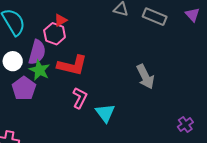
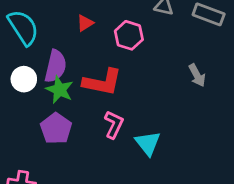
pink hexagon: (55, 34) -> (129, 35), moved
gray arrow: (145, 77) -> (197, 75), moved, size x0.7
purple pentagon: (24, 88) -> (56, 128), moved

